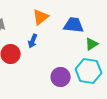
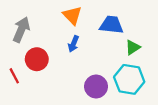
orange triangle: (41, 17) -> (72, 15), turned -36
blue arrow: (33, 41) -> (73, 44), moved

